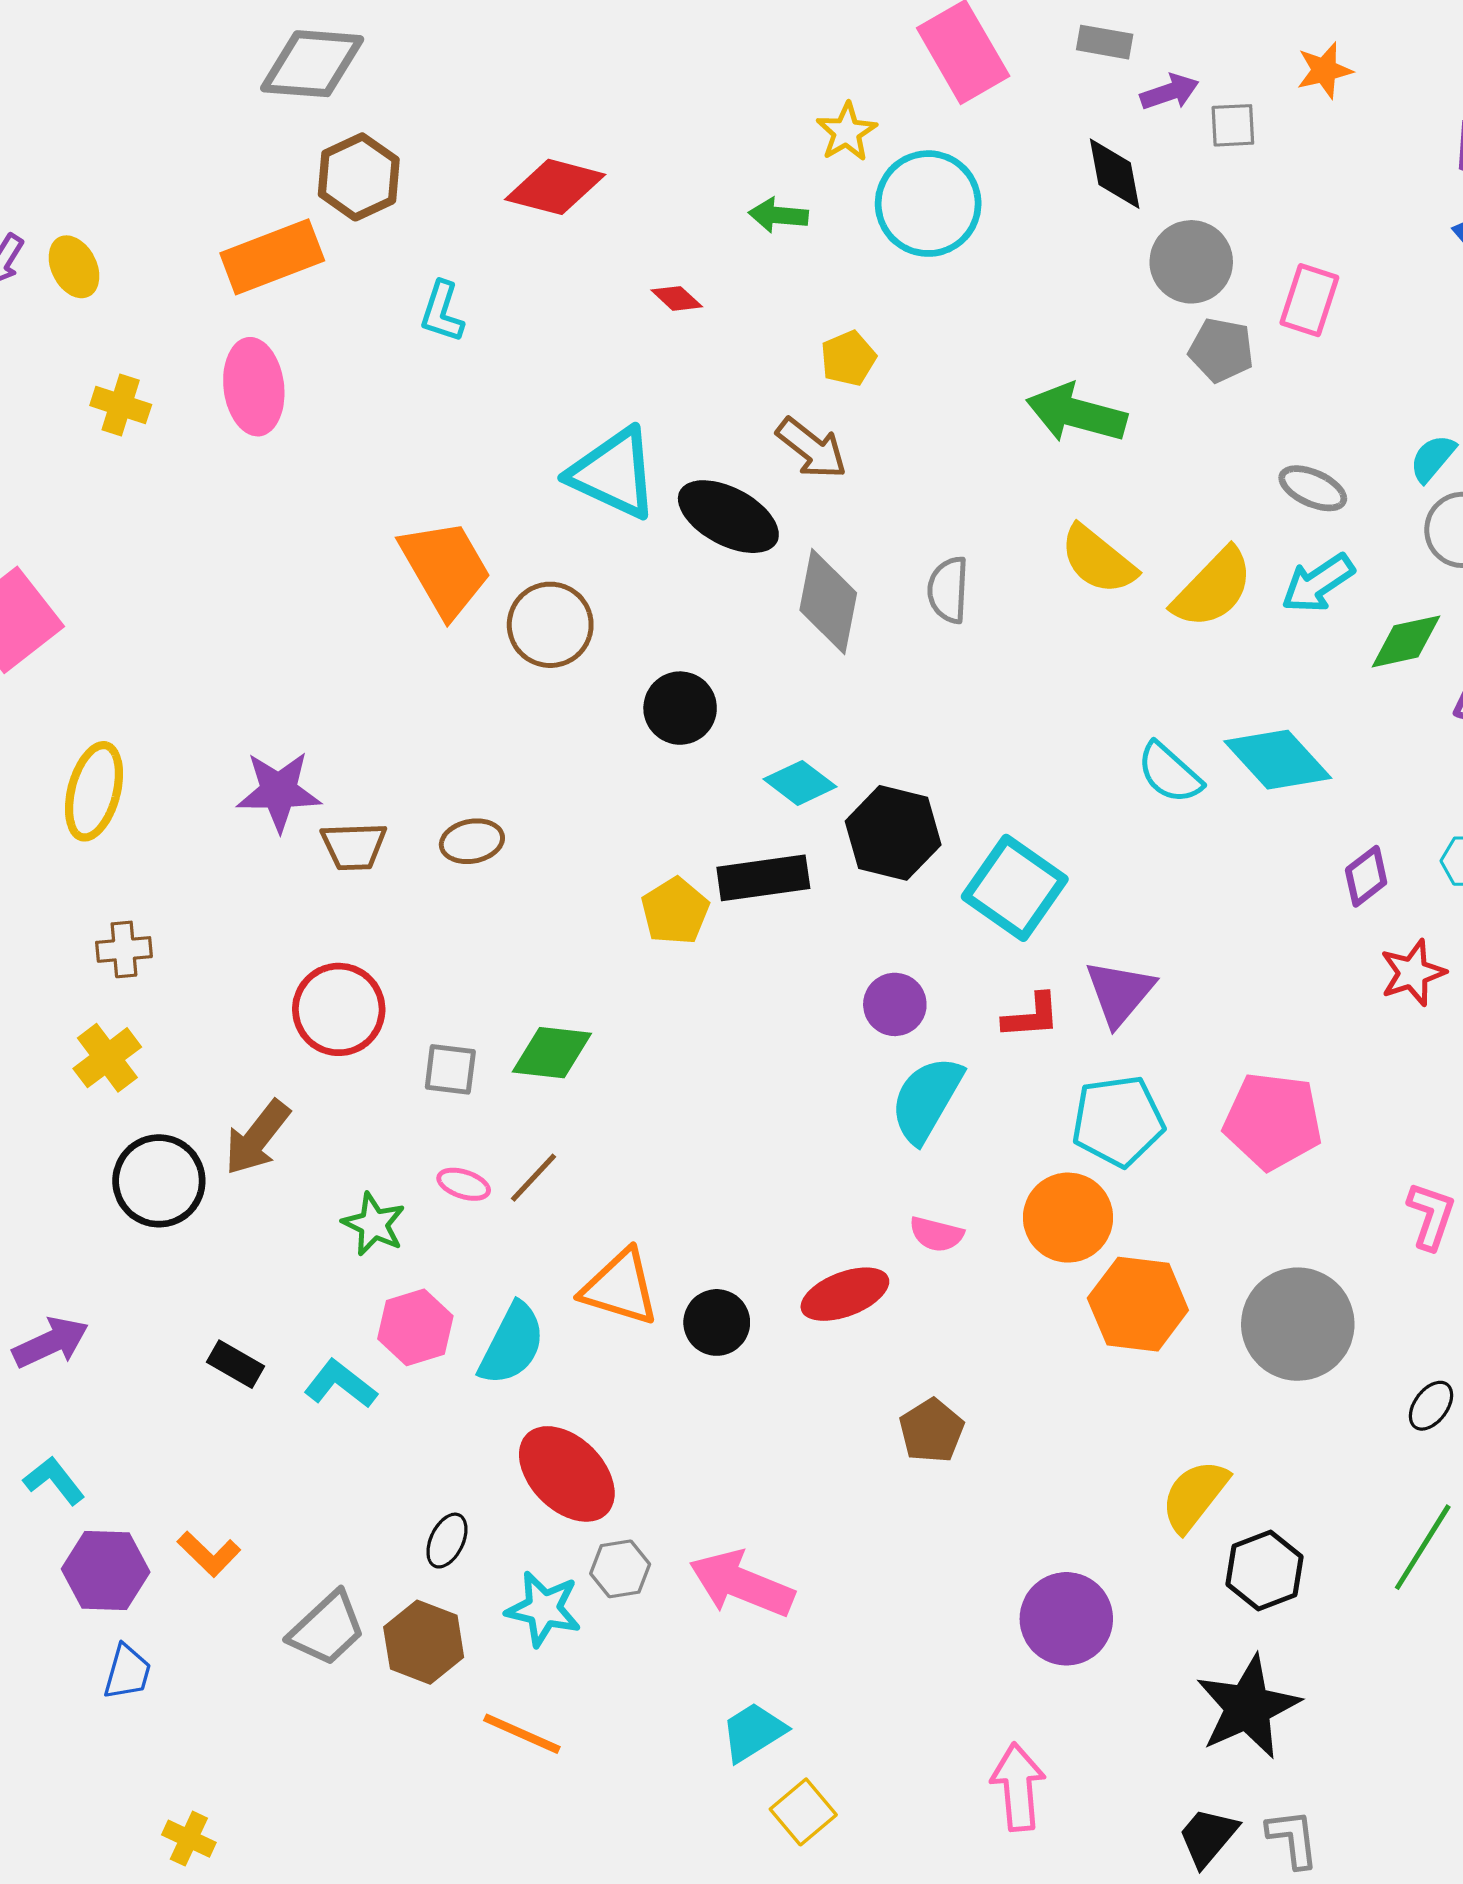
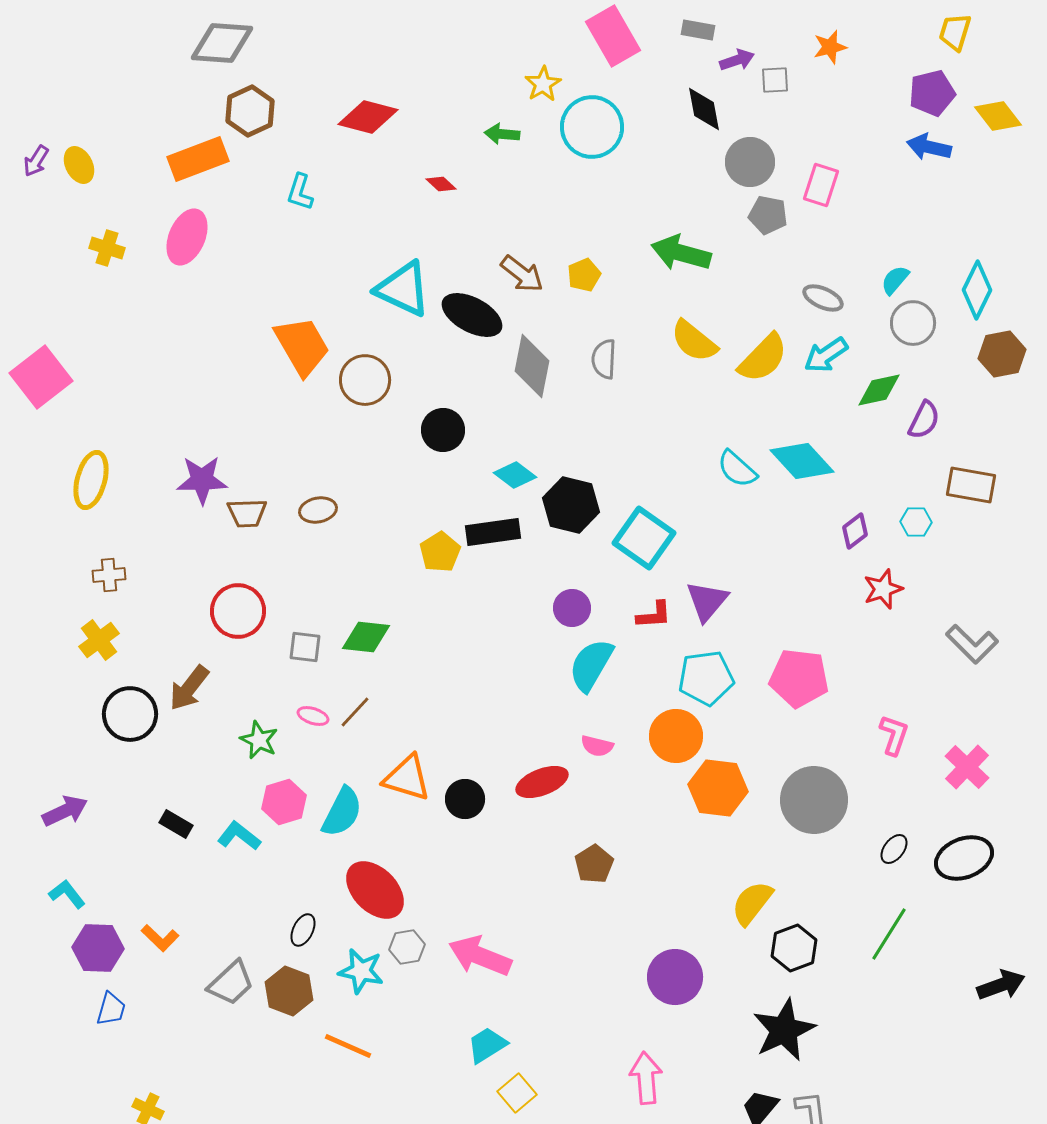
yellow pentagon: (848, 358) -> (584, 275), moved
pink ellipse: (254, 387) -> (187, 237), turned 30

